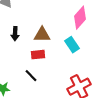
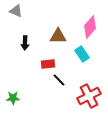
brown triangle: (42, 35) -> (58, 36), moved
black line: (31, 76) -> (59, 80), moved

